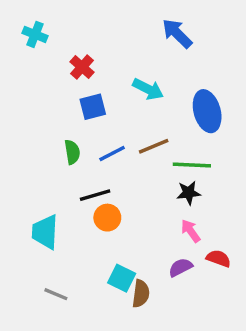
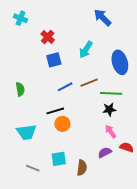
cyan arrow: (148, 89) -> (86, 50), turned 96
green semicircle: (72, 152) -> (20, 89), moved
cyan trapezoid: (45, 232) -> (27, 132), turned -100
cyan square: (122, 278) -> (59, 159), moved, turned -35

